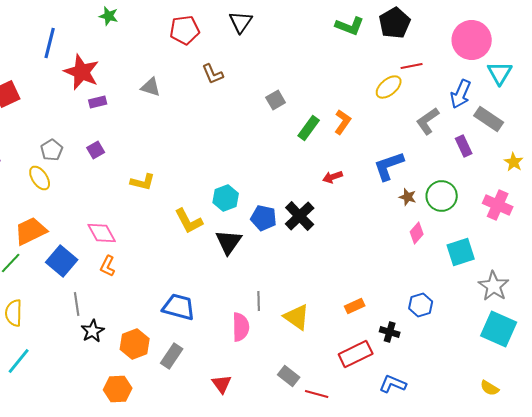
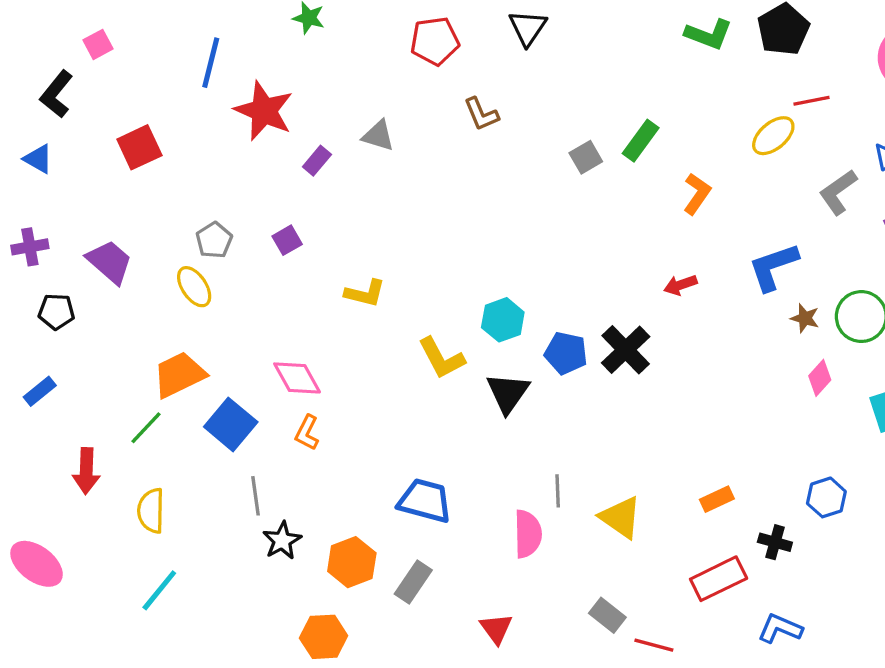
purple rectangle: (98, 102) -> (317, 161), moved, turned -36
green rectangle: (309, 128) -> (641, 141), moved

